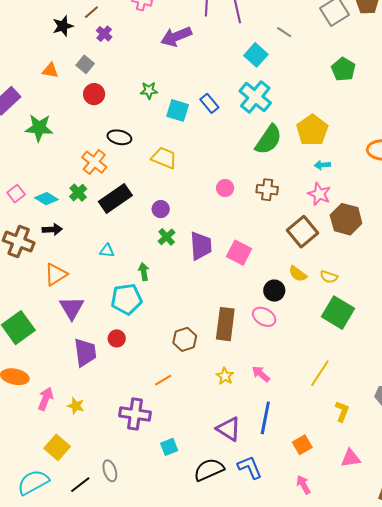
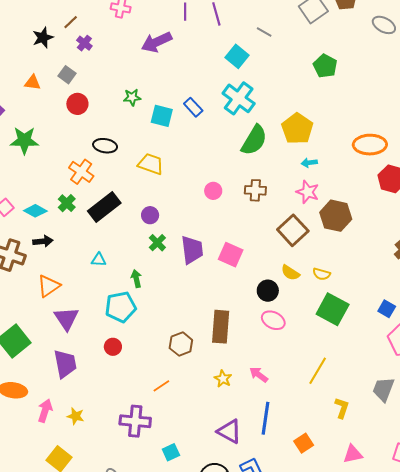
pink ellipse: (264, 317) -> (273, 320), moved
purple trapezoid: (85, 352) -> (65, 364), moved

